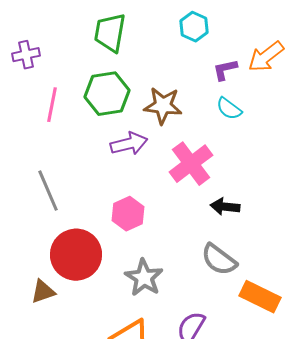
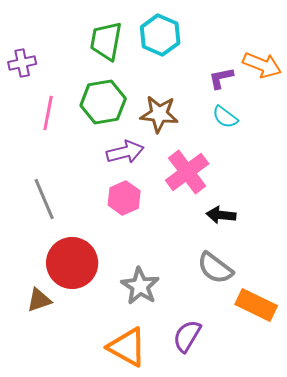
cyan hexagon: (194, 27) -> (160, 35), moved, size x1.4
orange arrow: (266, 57) -> (262, 65), turned -120
pink hexagon: (128, 214) -> (124, 198), moved

